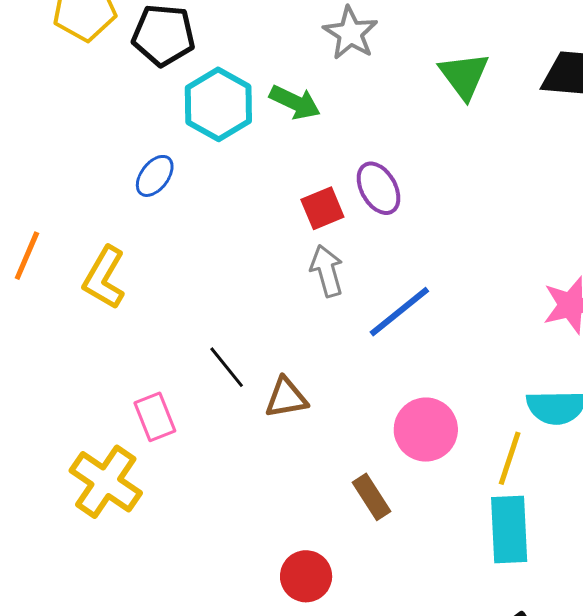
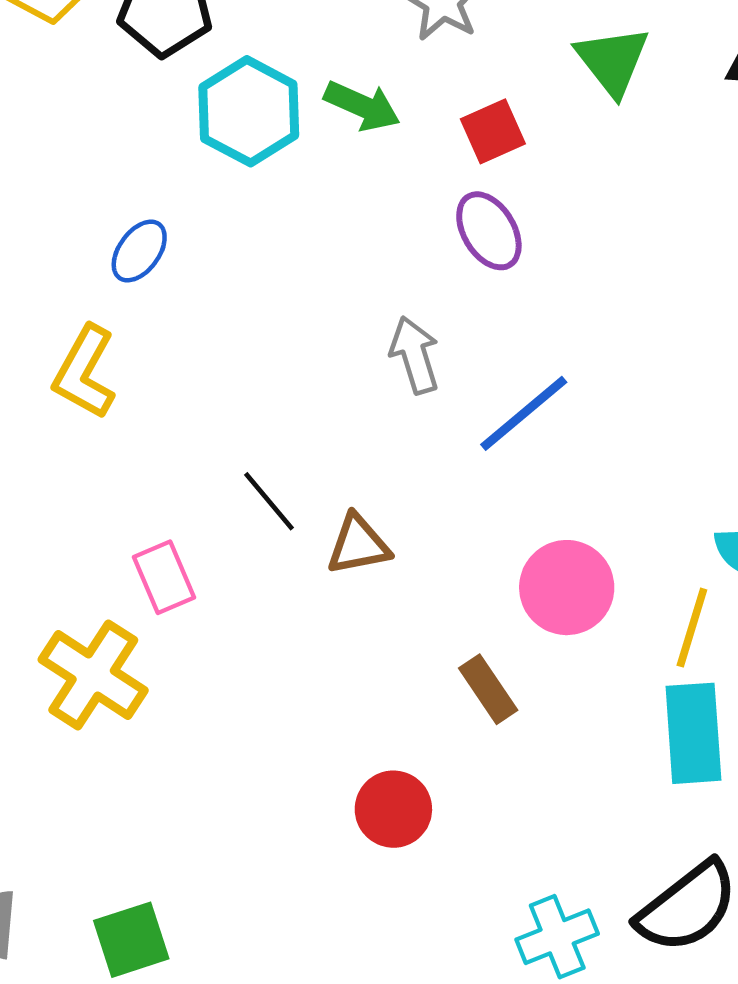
blue ellipse: (155, 176) -> (139, 251), moved
red square: (322, 208) -> (493, 131), moved

